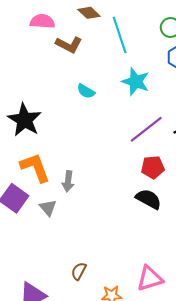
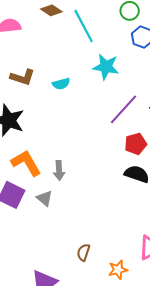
brown L-shape: (69, 45) -> (22, 77), moved
cyan semicircle: (86, 91) -> (61, 84), turned -36

